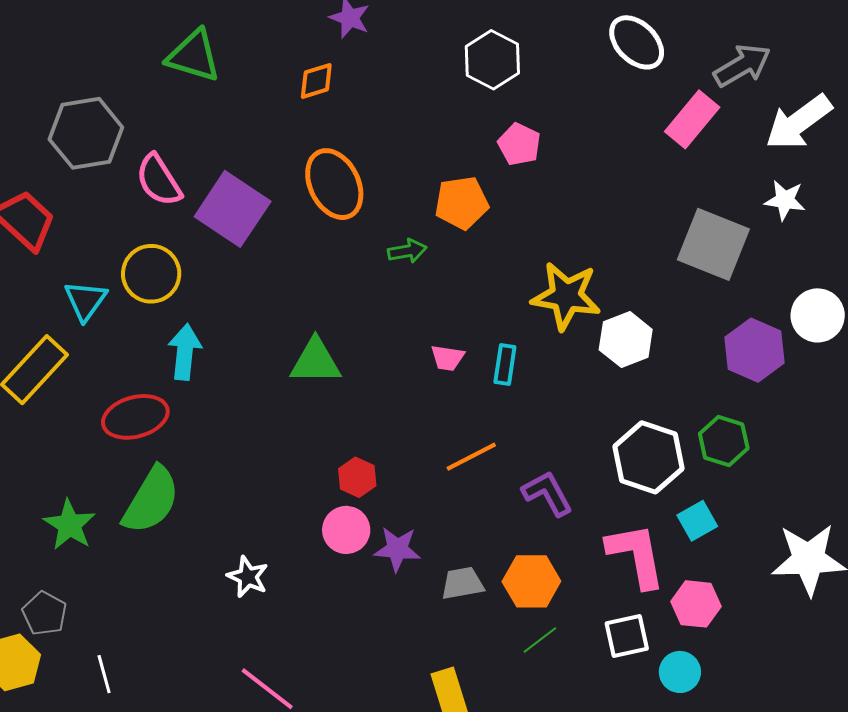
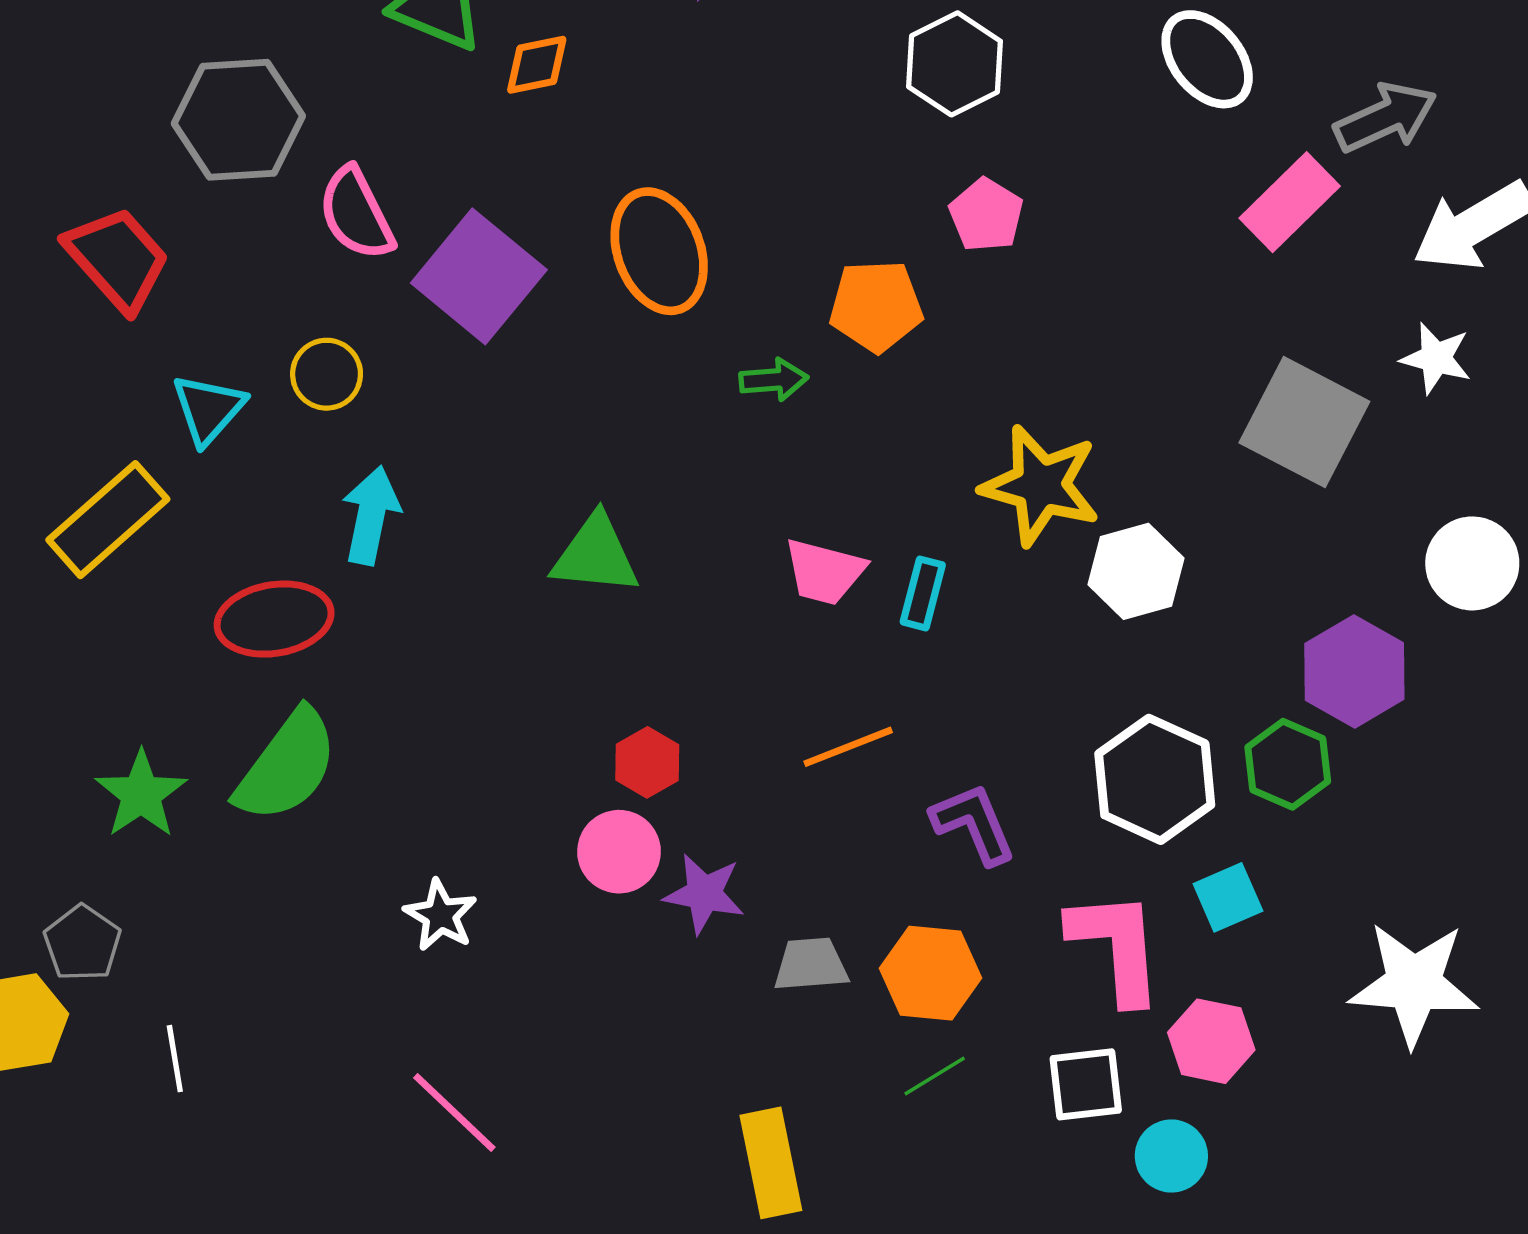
orange diamond: (316, 81) -> (537, 65), moved
yellow circle: (151, 274) -> (327, 374), size x0.7
purple hexagon: (755, 350) -> (1354, 671), moved
pink trapezoid: (447, 358) -> (824, 572), size x1.4

